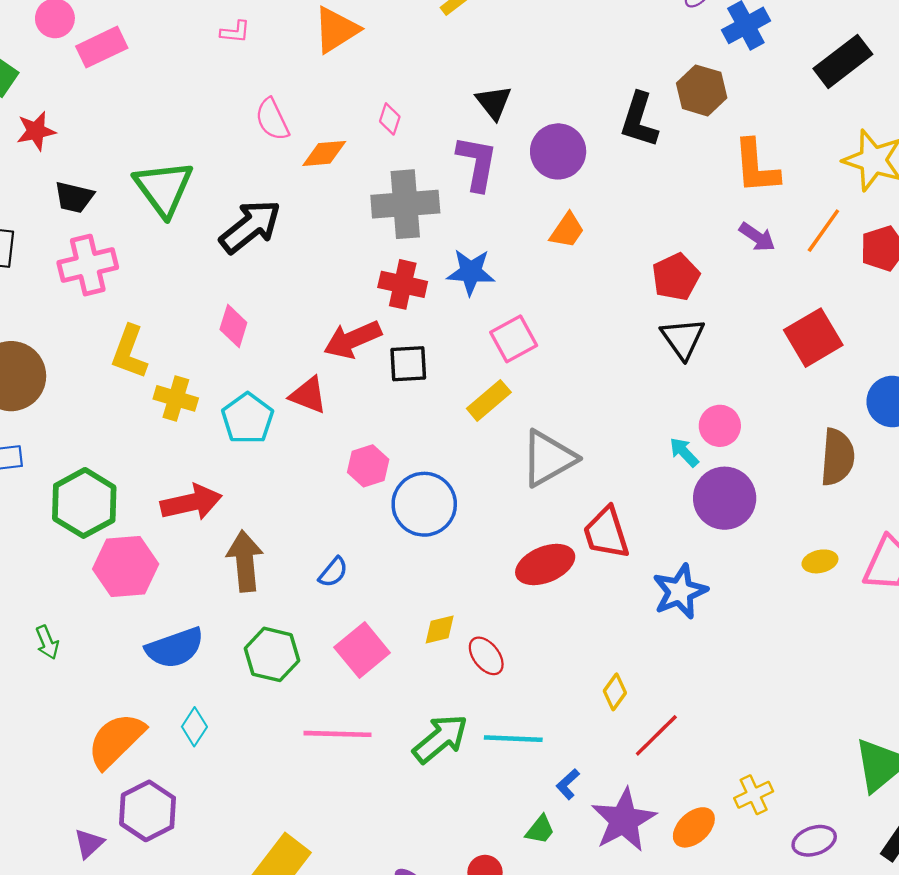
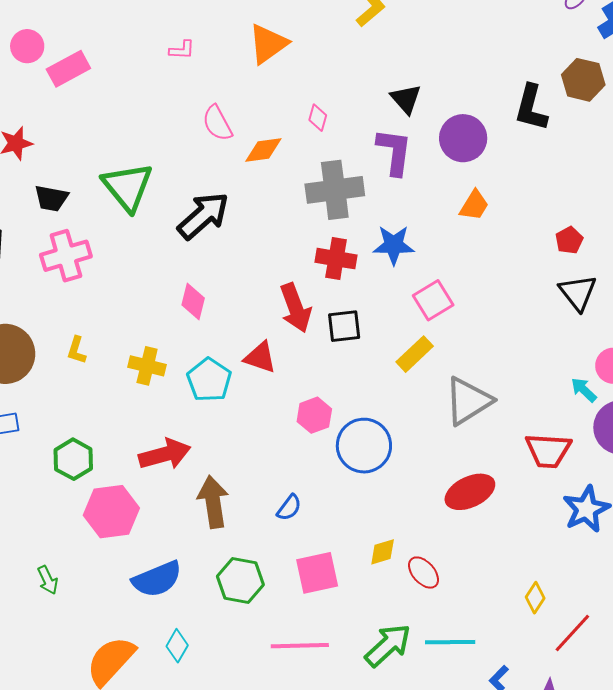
red pentagon: (676, 277) -> (569, 240), size x0.7
red arrow: (353, 340) -> (296, 308), turned -84
yellow L-shape: (129, 352) -> (77, 350), moved, size x0.6
green hexagon: (84, 503) -> (73, 459), size x0.7
red trapezoid: (606, 533) -> (548, 451), moved, turned -66
pink square: (362, 650) -> (317, 573), turned 30

